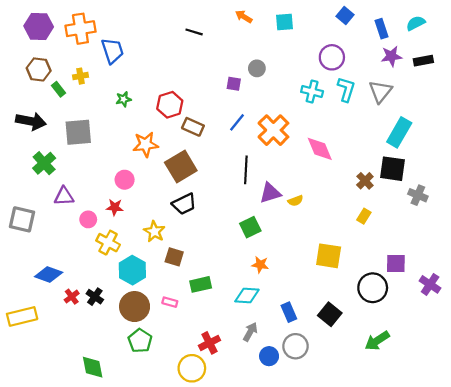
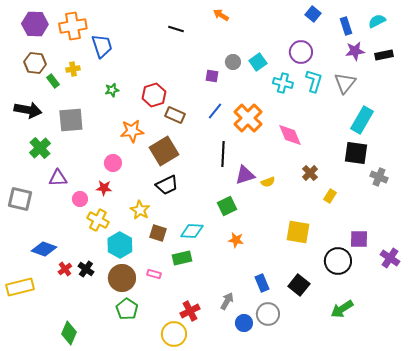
cyan square: (284, 22) -> (258, 62), moved, turned -30
brown cross: (365, 181) -> (310, 173), moved
cyan diamond: (247, 295) -> (192, 231), moved
green diamond: (93, 367) -> (69, 333), moved, turned 35

